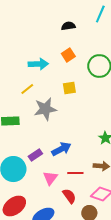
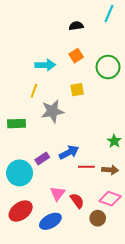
yellow line: (27, 89) -> (34, 91), turned -32
red line: (75, 173) -> (86, 167), moved
pink triangle: (50, 178) -> (58, 194), moved

